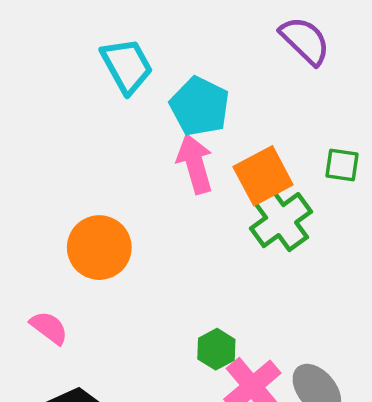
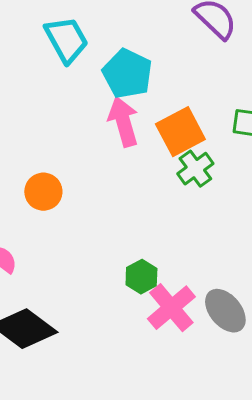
green cross: (281, 220) -> (195, 169), size x0.7
orange circle: (99, 248) -> (43, 192), size x0.7

